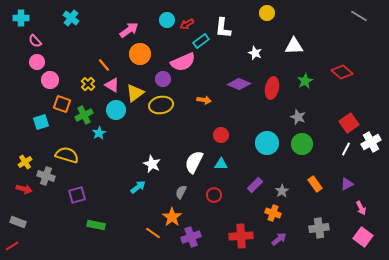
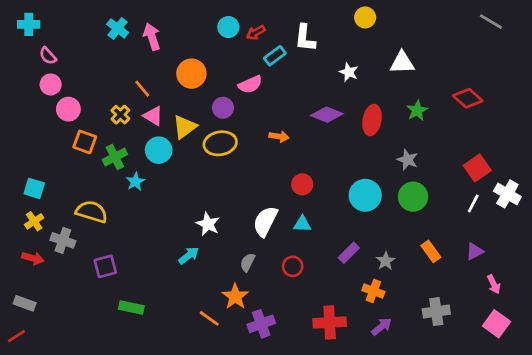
cyan cross: (71, 18) -> (118, 28), moved
pink arrow: (129, 30) -> (152, 37), moved, turned -72
pink semicircle: (183, 62) -> (250, 84), size x0.7
cyan square: (41, 122) -> (34, 188), moved, turned 35
white cross: (371, 142) -> (507, 194), turned -30

